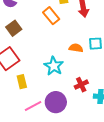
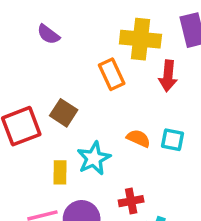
brown square: (14, 28) -> (64, 113), moved, turned -35
yellow rectangle: (22, 82) -> (60, 172), moved

